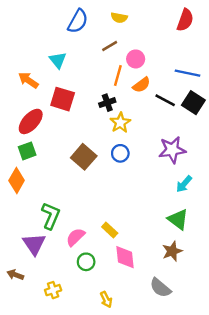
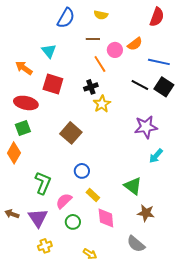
brown line: (110, 46) -> (93, 39), turned 32
orange line: (118, 75) -> (100, 64), turned -48
orange semicircle: (142, 85) -> (135, 44), moved
red ellipse: (31, 121) -> (26, 103), turned 60
blue circle: (120, 153) -> (82, 171), moved
green triangle: (178, 219) -> (133, 186), moved
purple triangle: (34, 244) -> (38, 218), moved
brown star: (172, 251) -> (146, 213), turned 30
brown arrow: (15, 275) -> (12, 214), moved
yellow arrow: (106, 300) -> (90, 254), turned -32

